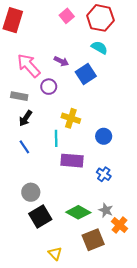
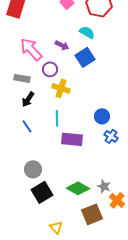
cyan semicircle: (99, 48) -> (87, 32), moved
yellow cross: (71, 118) -> (61, 88), moved
blue cross: (104, 174) -> (111, 136), moved

